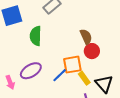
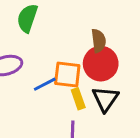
red circle: (92, 51) -> (101, 64), size x1.5
black triangle: (104, 84) -> (105, 99), moved

